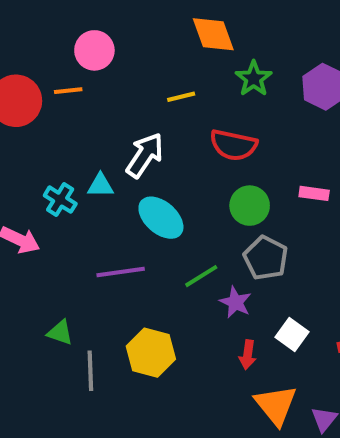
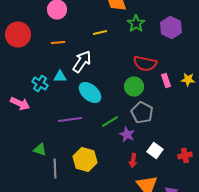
orange line: (68, 91) -> (58, 42), moved
red semicircle: (233, 145) -> (145, 64), moved
pink rectangle: (314, 193) -> (166, 80), turned 64

